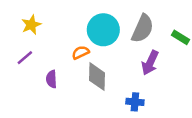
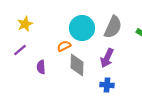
purple arrow: (150, 63) -> (107, 58), moved

